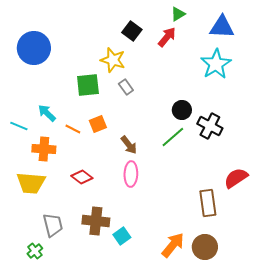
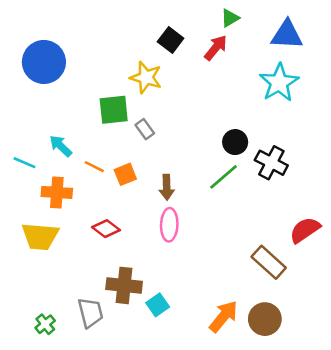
gray rectangle: (126, 87) -> (145, 129), moved
orange square: (98, 124) -> (125, 174), moved
brown arrow: (129, 145) -> (167, 187), turned 36
brown rectangle: (208, 203) -> (269, 262), turned -40
gray trapezoid: (53, 225) -> (90, 313), moved

